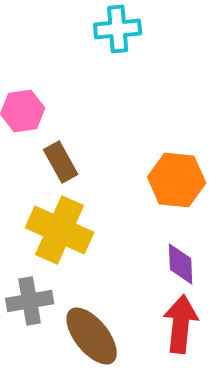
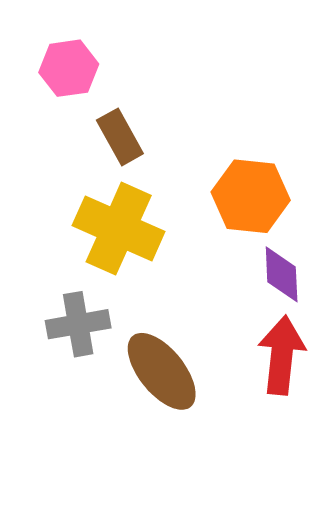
orange hexagon: (177, 180) -> (251, 196), moved

